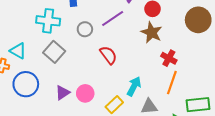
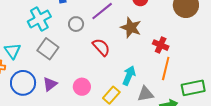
cyan cross: (48, 21) -> (39, 19), turned -30
brown star: (152, 32) -> (131, 28), moved
cyan triangle: (18, 51) -> (13, 51), turned 30
purple triangle: (63, 93) -> (50, 84), moved

